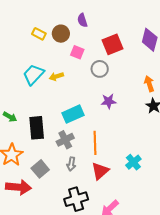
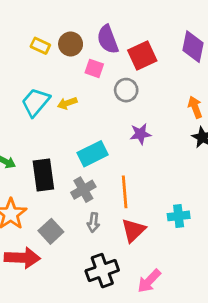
purple semicircle: (82, 20) -> (108, 39), moved, size x1.5
cyan cross: (133, 162) -> (179, 216), turned 35

